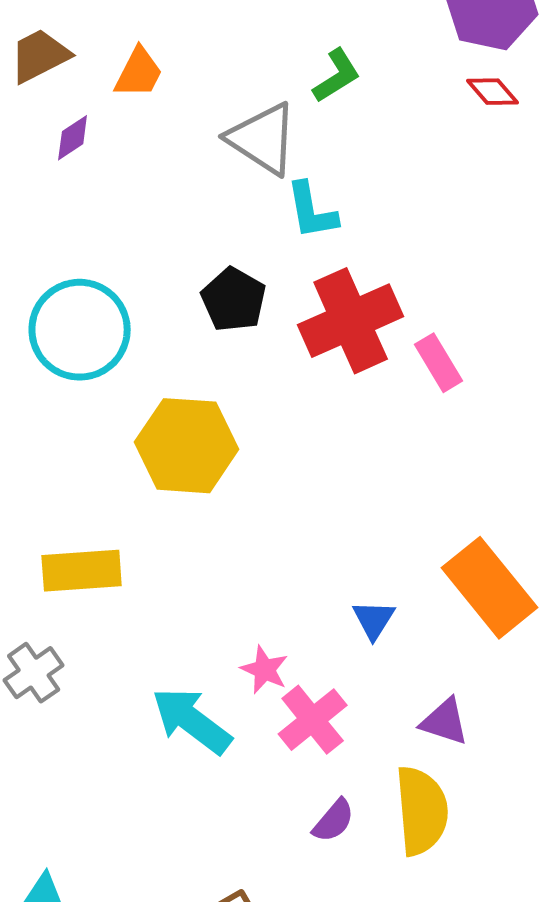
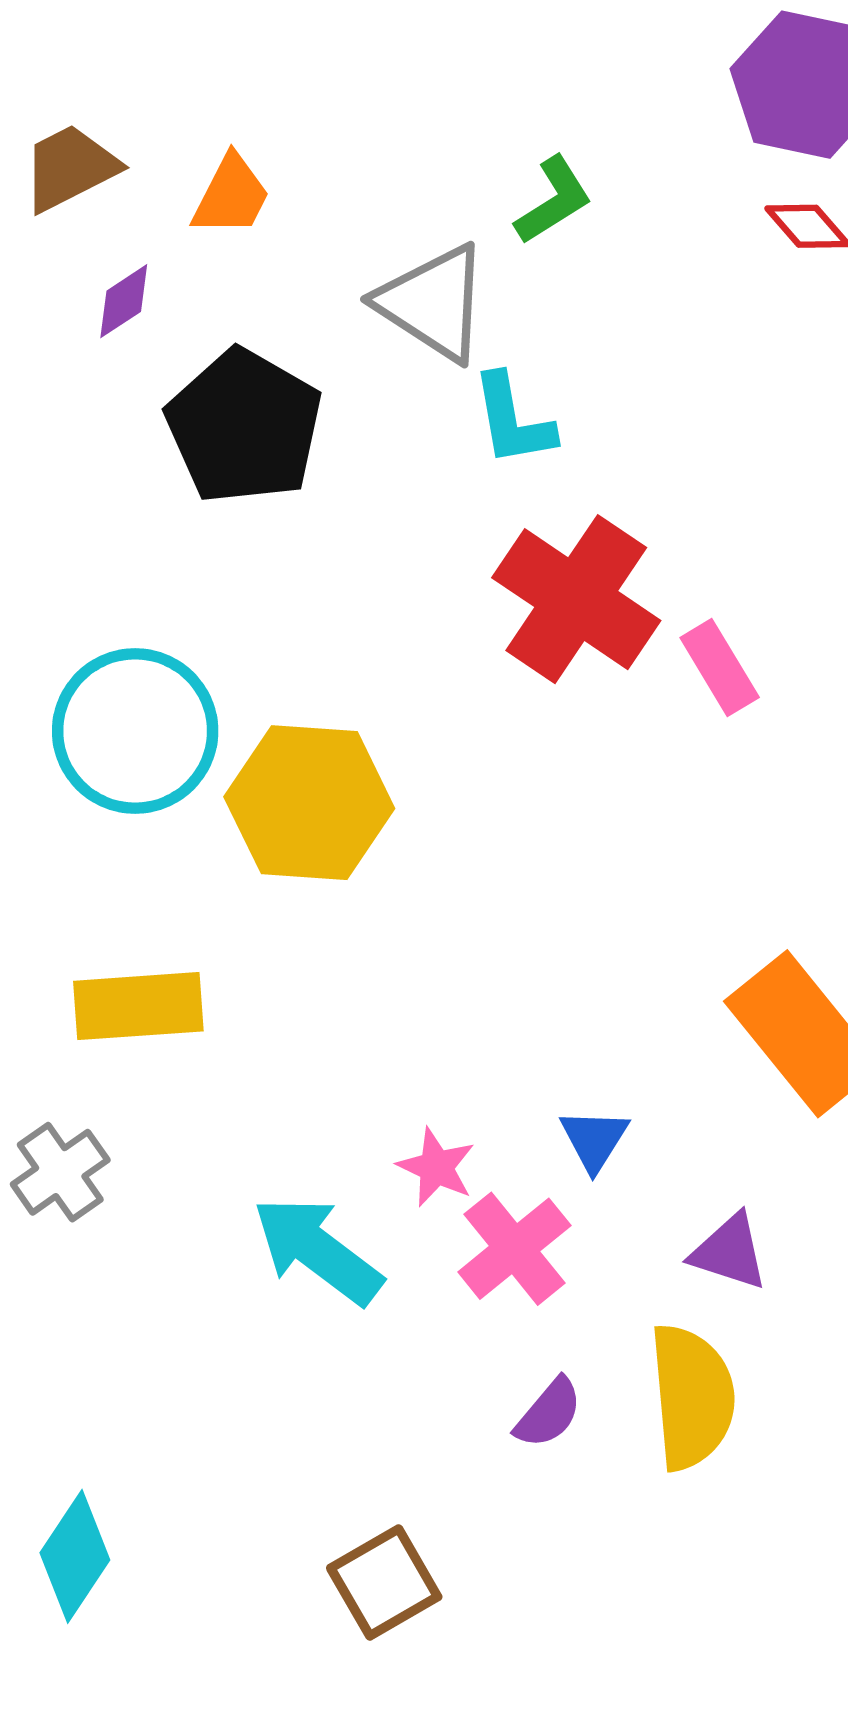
black pentagon: (234, 300) -> (244, 427), moved, size x1.5
red cross: (351, 321) -> (576, 599), turned -32
cyan circle: (80, 330) -> (135, 731), moved
blue triangle: (374, 620) -> (594, 1140), moved

